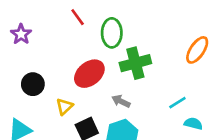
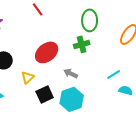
green ellipse: (112, 33) -> (90, 20), moved
green cross: (135, 63) -> (82, 44), size x0.7

